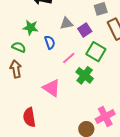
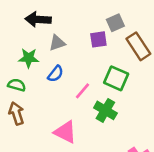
gray triangle: (66, 23) -> (57, 43), moved
purple square: (85, 30) -> (98, 39), moved, turned 32
blue semicircle: (50, 42) -> (56, 74), turned 64

